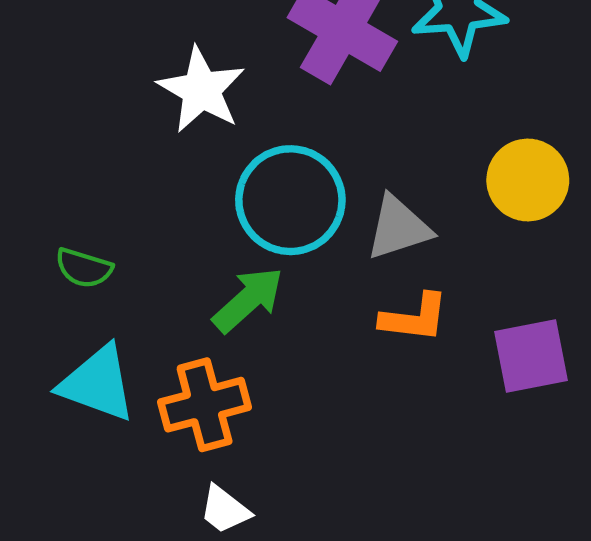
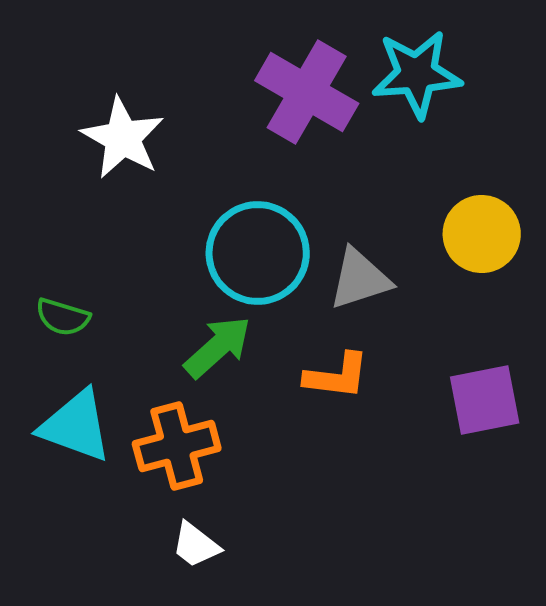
white star: (201, 90) -> (123, 138), moved
orange L-shape: (414, 318) -> (337, 376), moved

